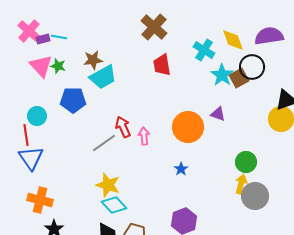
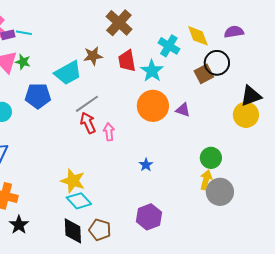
purple semicircle: (269, 36) -> (234, 32), size x0.7
brown star: (93, 60) -> (93, 56), moved
cyan star: (222, 75) -> (152, 71), moved
orange circle: (188, 127) -> (153, 106), moved
gray line: (104, 143) -> (87, 104), moved

